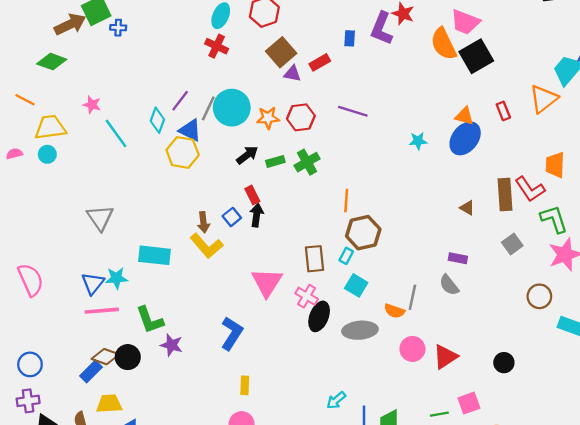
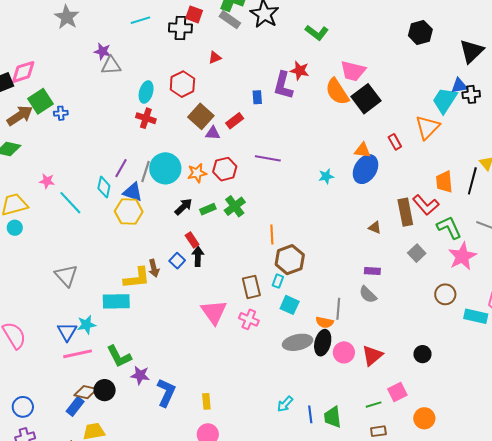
yellow L-shape: (207, 246) -> (137, 278), moved, turned -48
black ellipse: (319, 316) -> (323, 343), moved
blue L-shape: (232, 333) -> (166, 393), moved

